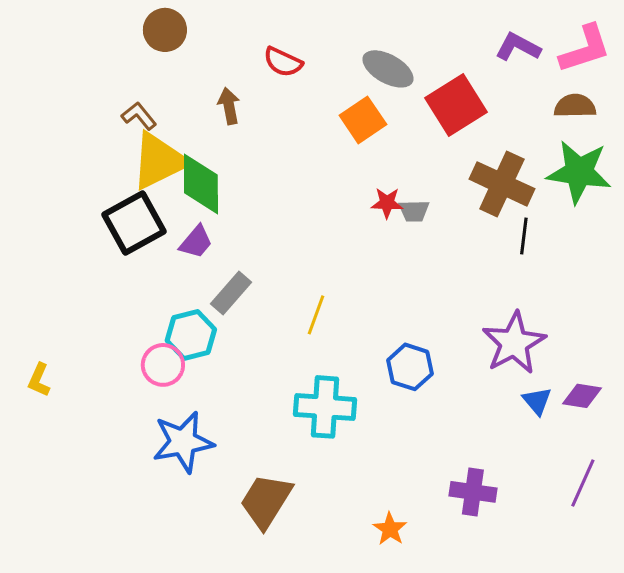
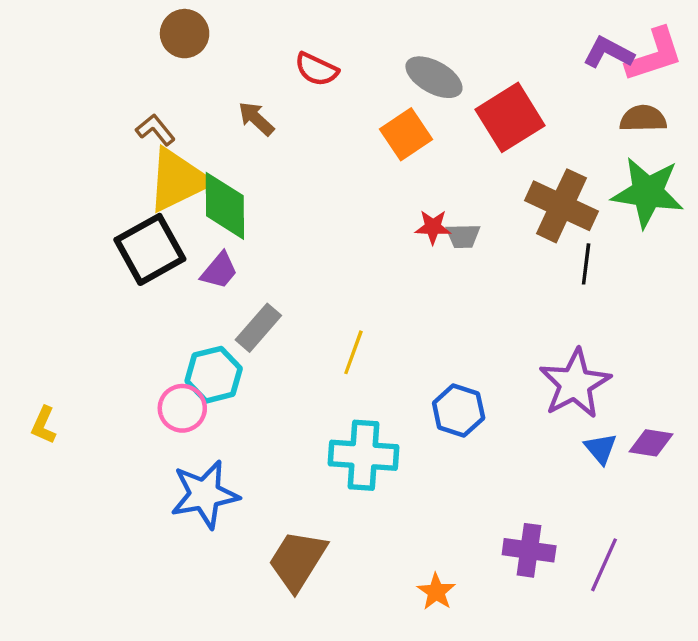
purple L-shape: (518, 47) -> (608, 53), moved
brown arrow: (229, 106) -> (256, 119), turned -36
purple line: (583, 483) -> (604, 565), moved

